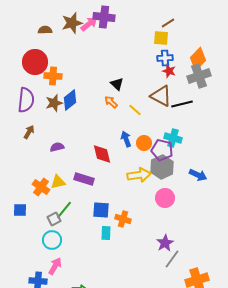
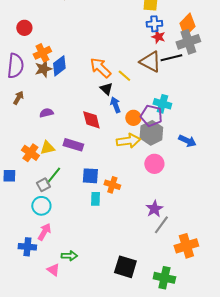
red circle: (35, 62) -> (24, 28), size x0.6
orange cross: (53, 76) -> (42, 53), moved, turned -30
black triangle: (117, 84) -> (106, 89), moved
orange arrow: (111, 102) -> (100, 68), size x1.6
black line: (182, 104) -> (171, 58), moved
orange circle: (144, 143) -> (133, 118), moved

